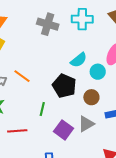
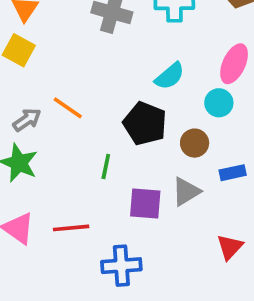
cyan circle: (98, 72) -> (219, 103), moved
purple square: (64, 130) -> (145, 204), turned -30
red line: (17, 131) -> (71, 228), moved

